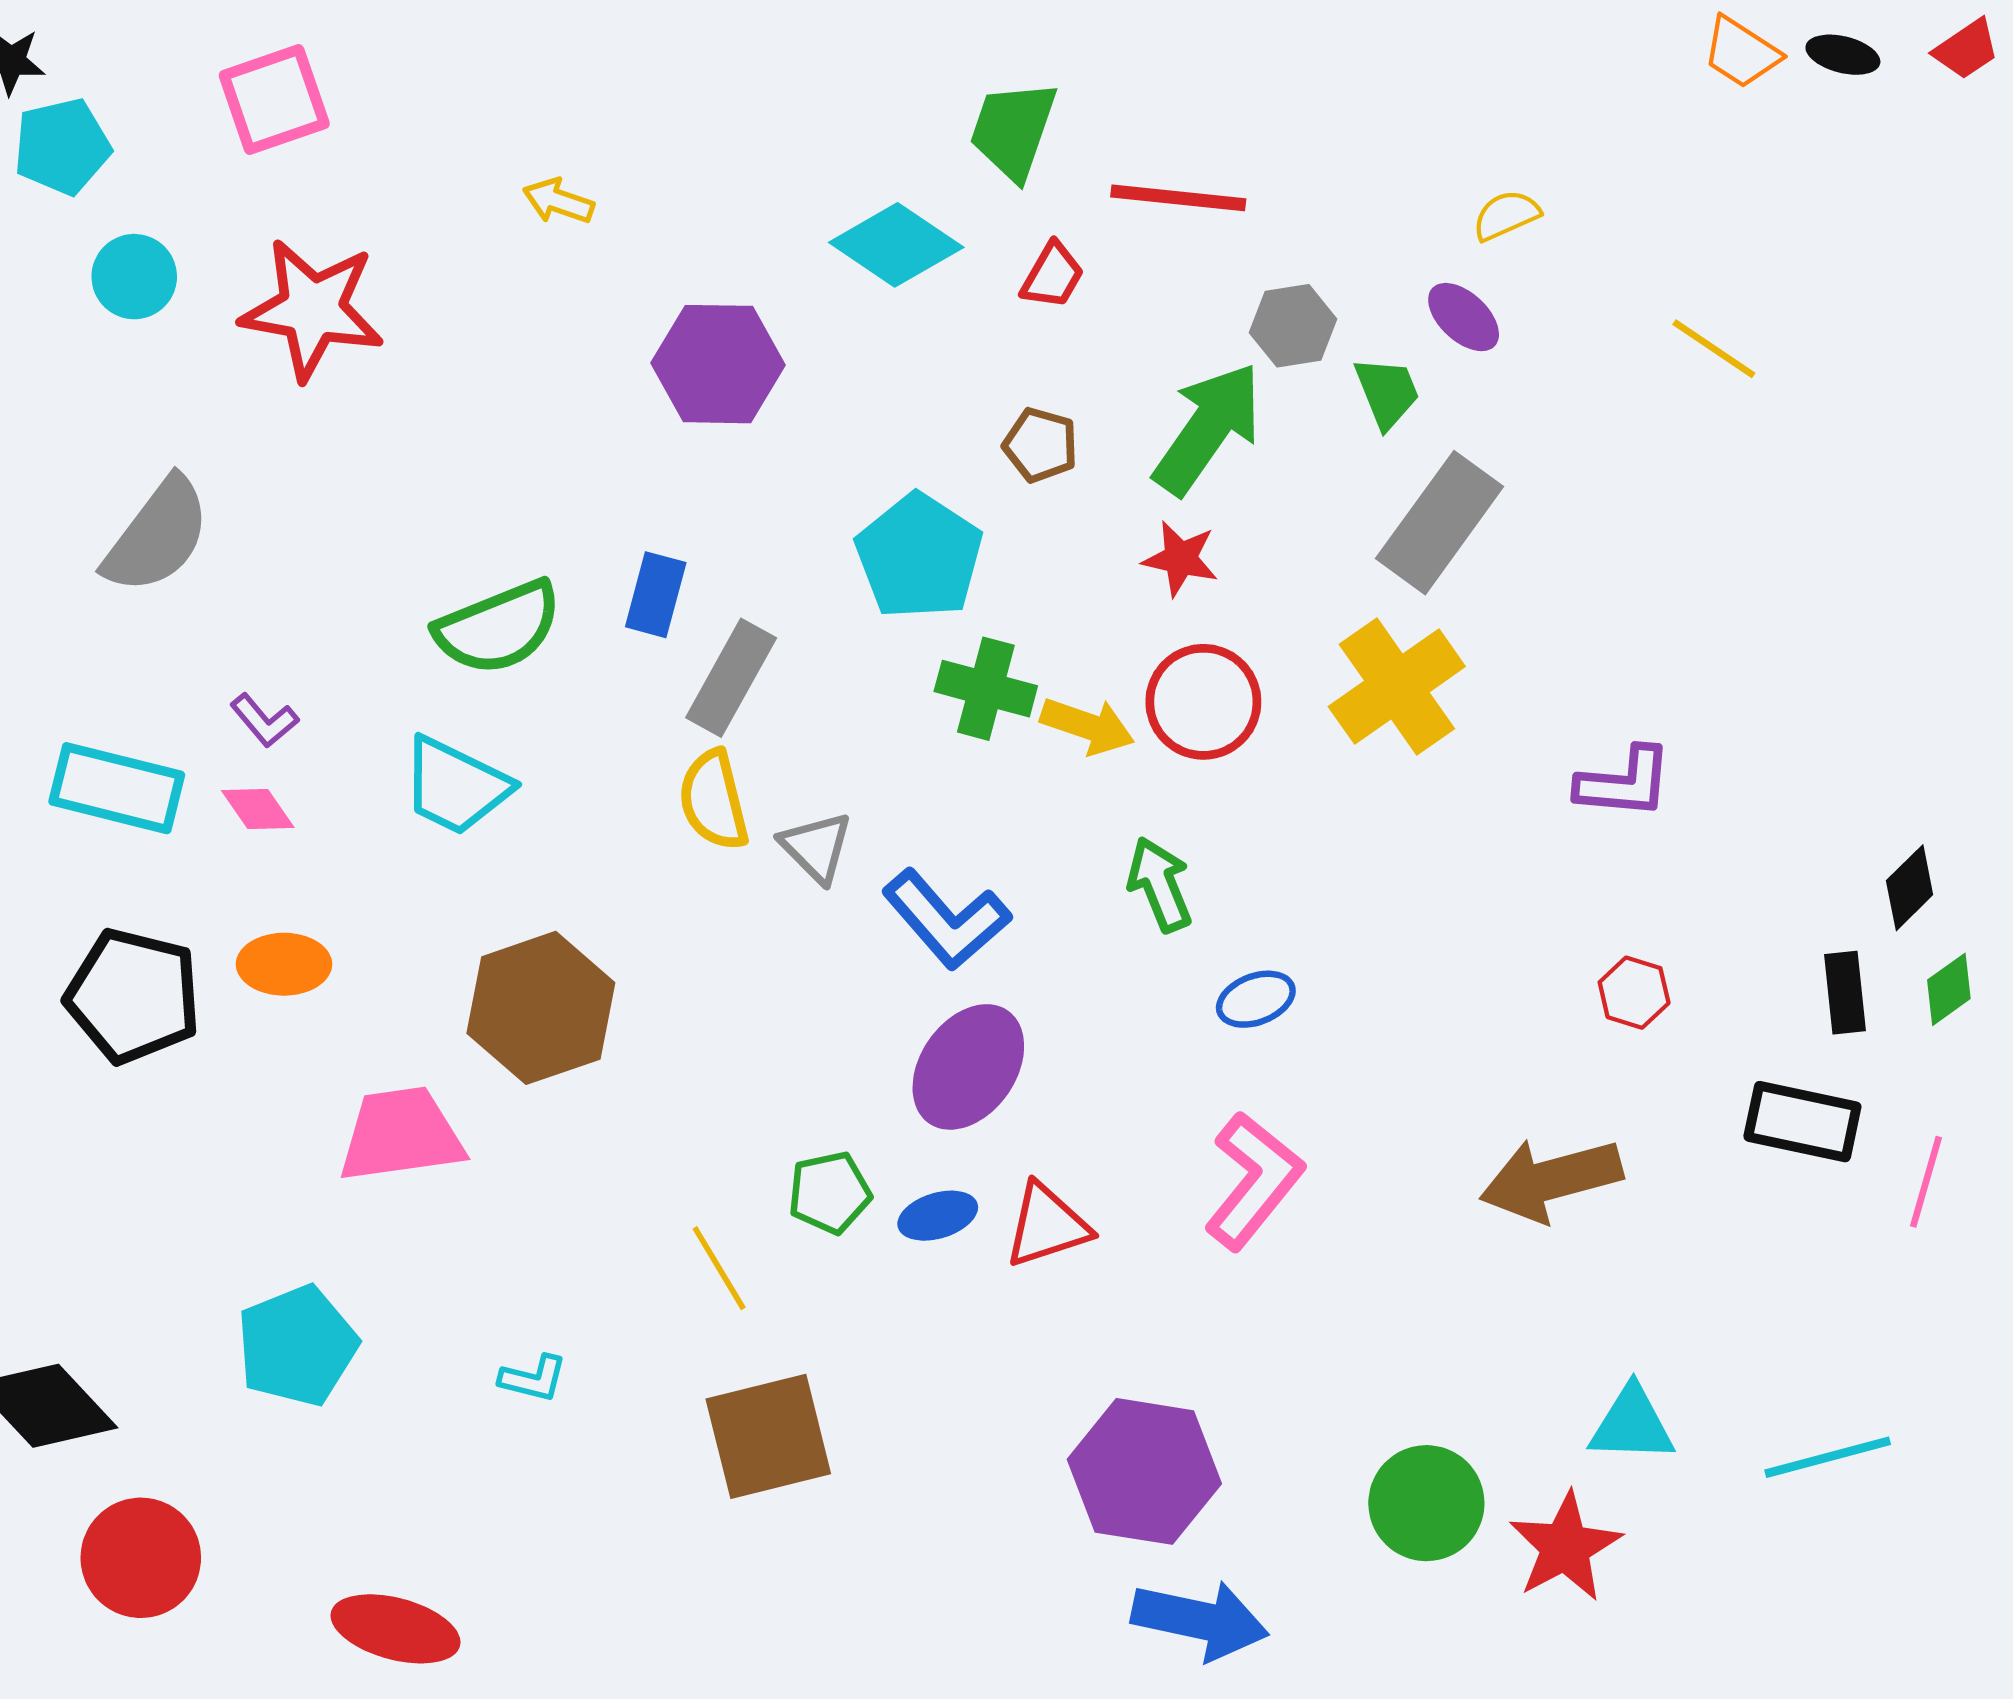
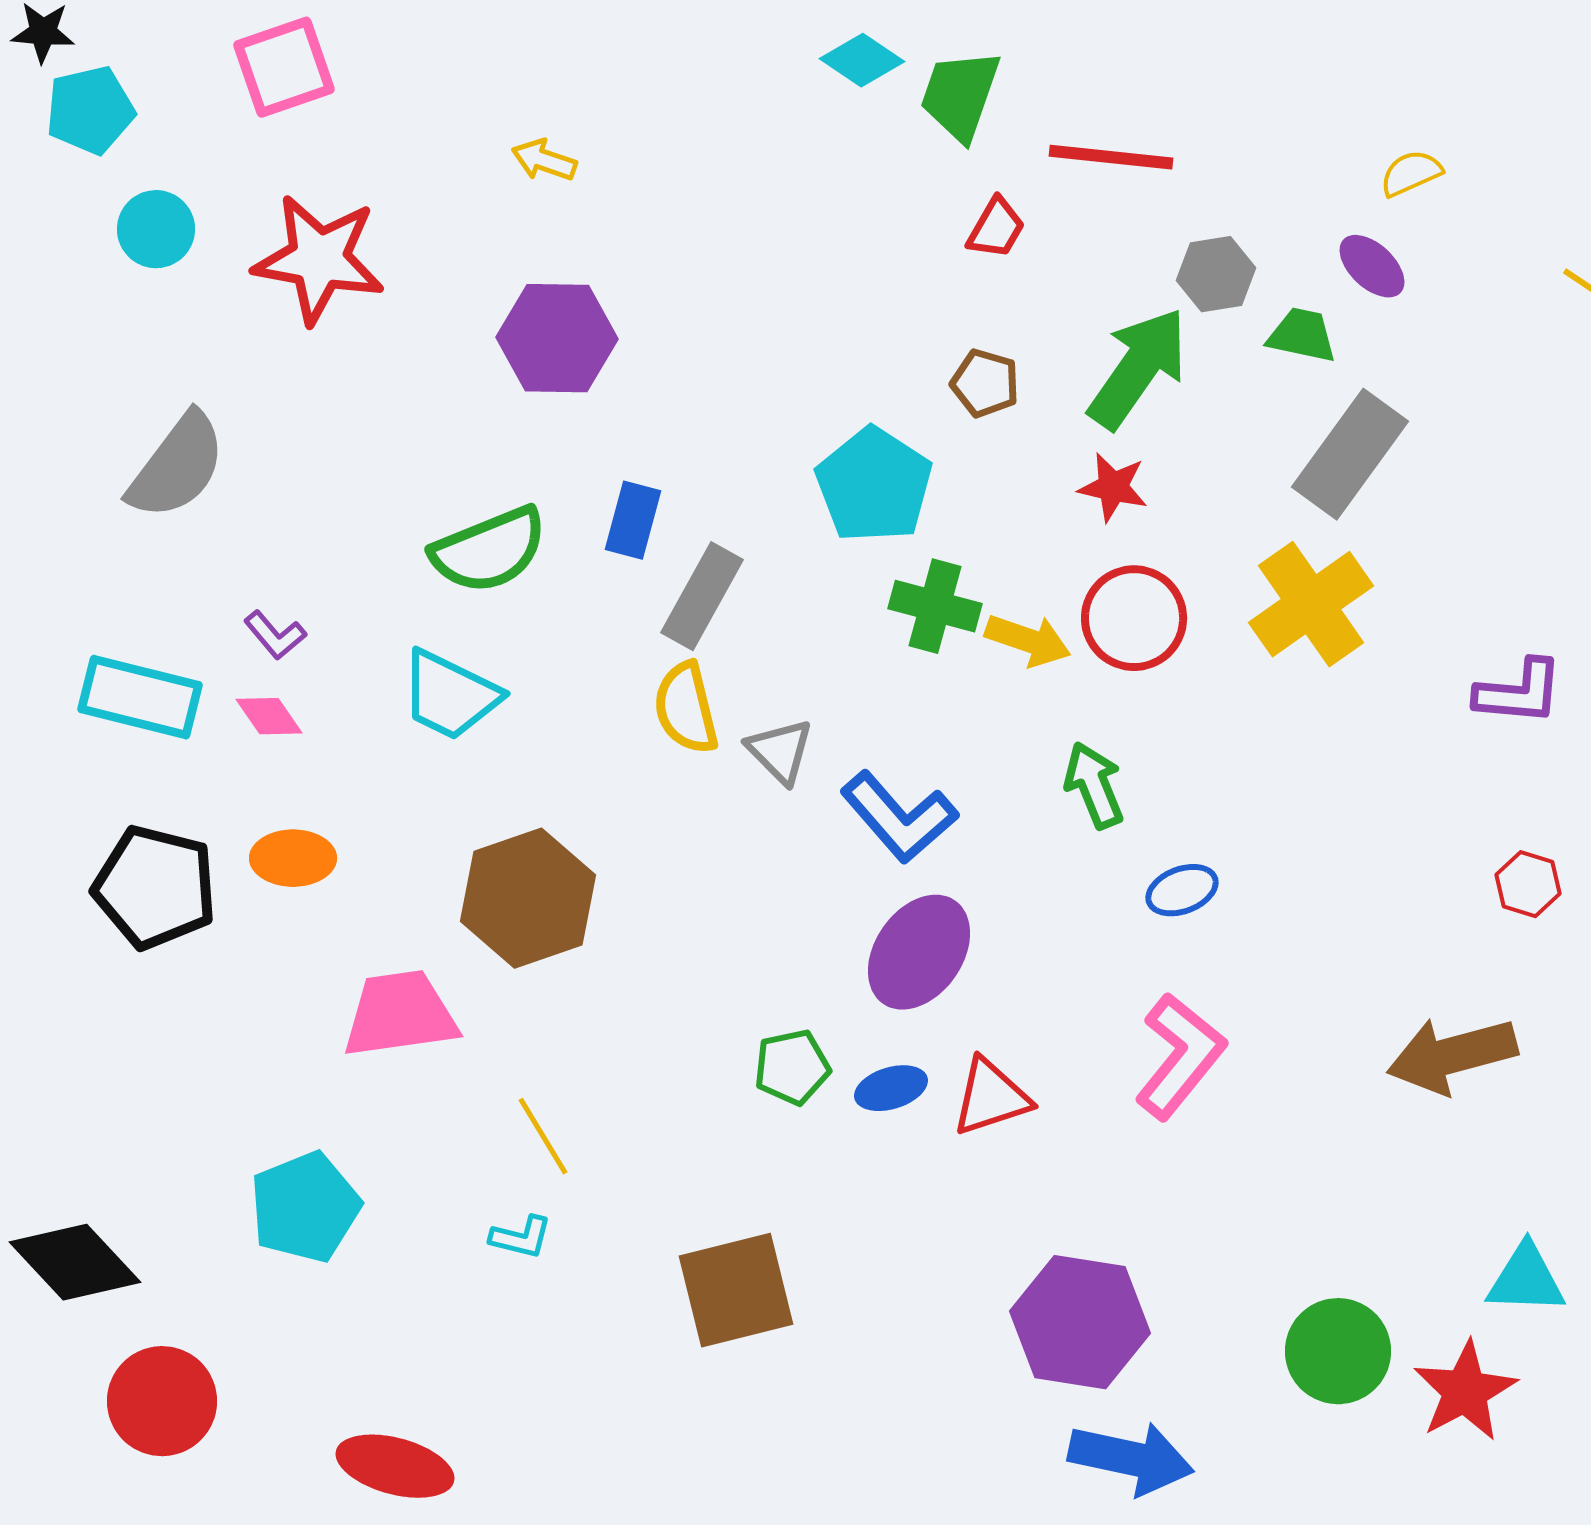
cyan diamond: (896, 245) -> (862, 60), moved, size x0.7
purple hexagon: (718, 364) -> (557, 338), moved
green trapezoid: (1387, 392) -> (1302, 335), turned -56
yellow line: (719, 1268) -> (543, 1136), moved

